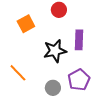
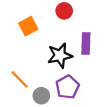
purple pentagon: (79, 80) -> (67, 87), moved
gray circle: (53, 88) -> (41, 96), moved

